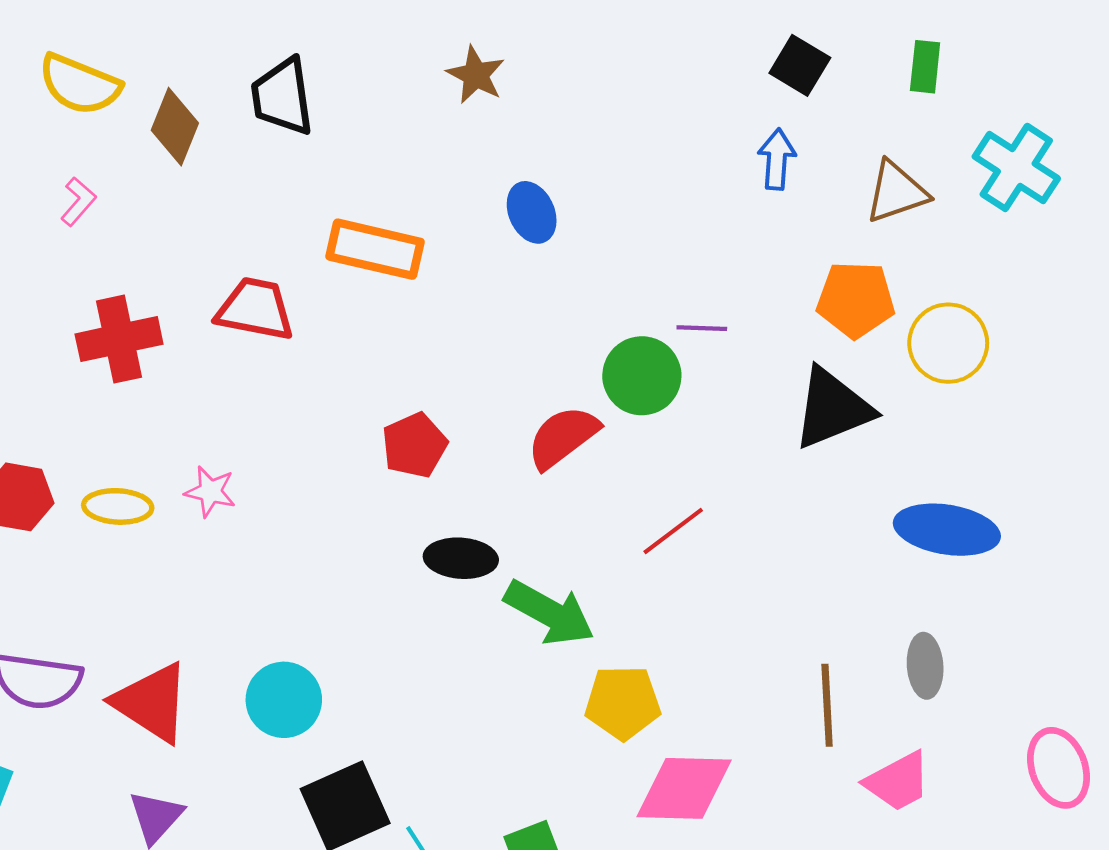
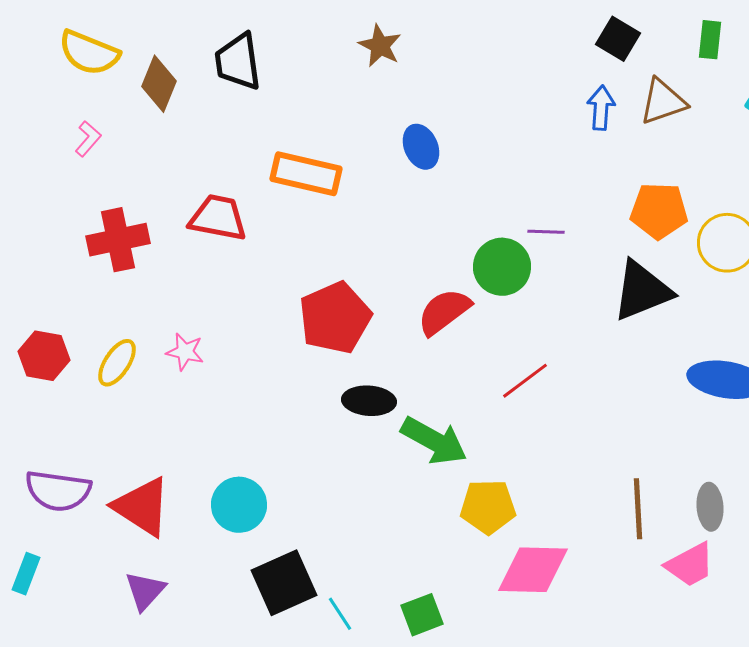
brown triangle: (896, 192) -> (663, 102), moved
red pentagon: (415, 445) -> (335, 318), size x1.5
yellow ellipse: (118, 506) -> (117, 363), turned -60
gray ellipse: (925, 666) -> (710, 507), moved

